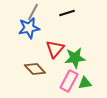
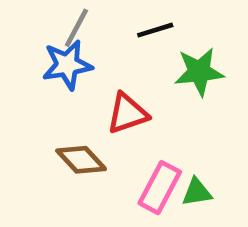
red triangle: (55, 49) -> (127, 113), turned 30
green star: (75, 58) -> (199, 72), moved

